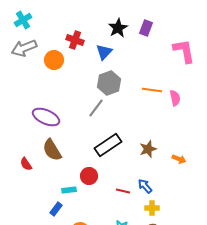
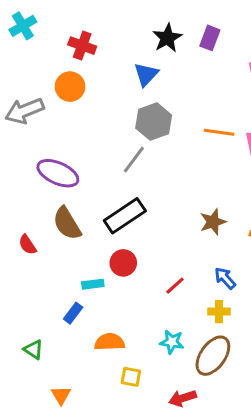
red cross: (75, 40) -> (82, 46), moved
gray arrow: (24, 48) -> (24, 111), moved
black rectangle: (108, 145) -> (125, 216), moved
blue arrow: (145, 186) -> (225, 278), moved
red line: (123, 191) -> (175, 286), turned -56

